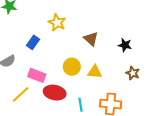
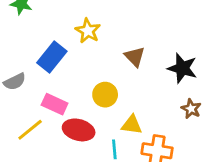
blue rectangle: (33, 42) -> (52, 57), size x1.5
black star: (125, 45) -> (182, 68), size x1.5
yellow triangle: (95, 72) -> (132, 125), moved

